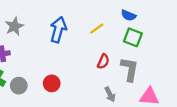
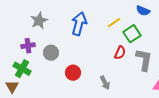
green square: (133, 37) -> (132, 34), moved, turned 36
gray circle: (19, 86) -> (51, 53), moved
gray arrow: (110, 94) -> (105, 83), moved

